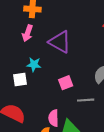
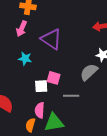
white square: (20, 80) -> (41, 86), moved
pink square: (66, 83) -> (54, 78), turned 32

